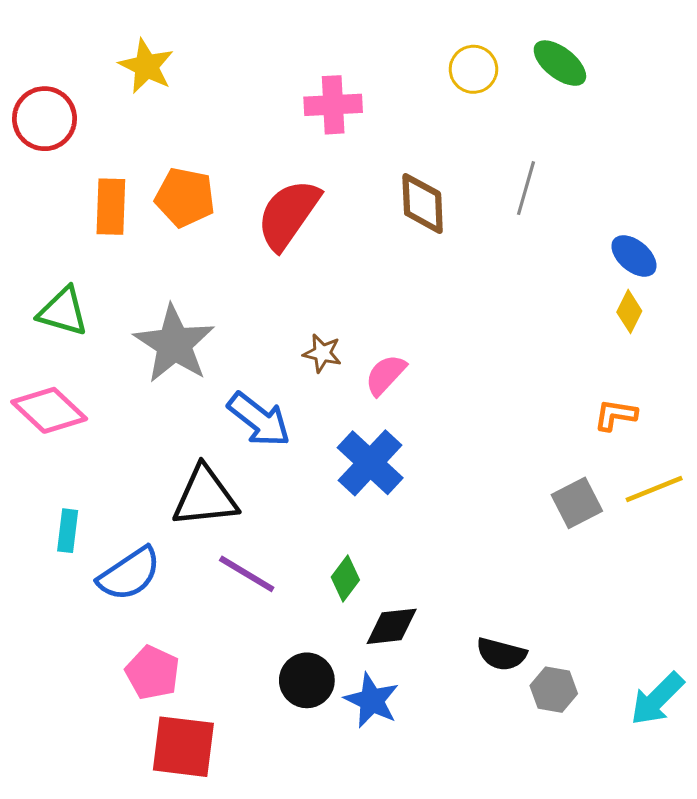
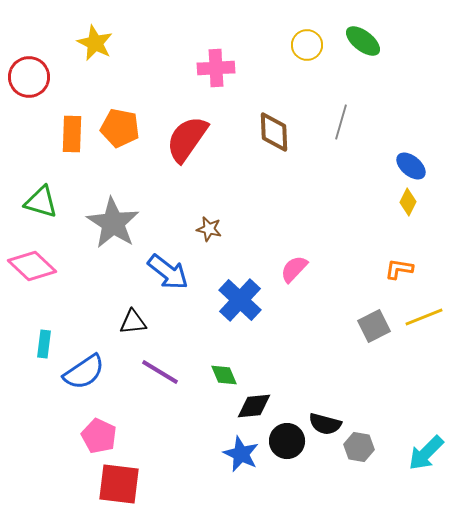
pink semicircle: (386, 375) -> (294, 269), moved
black triangle: (205, 497) -> (133, 322), size x0.6
green diamond: (345, 578) -> (224, 375), turned -60
black circle: (307, 680) -> (287, 441), moved

